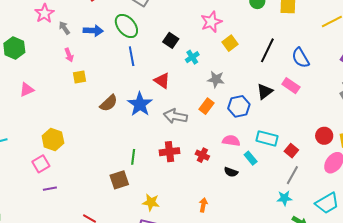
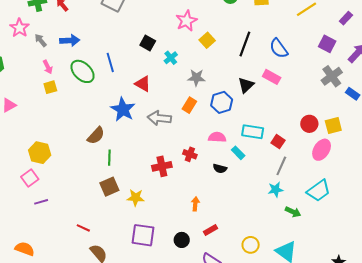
green ellipse: (126, 26) -> (83, 71), moved
yellow square: (79, 77) -> (50, 87), moved
brown semicircle: (109, 103) -> (96, 136), moved
red cross: (169, 152) -> (162, 166), moved
green line: (133, 157) -> (109, 158), moved
yellow star: (151, 202) -> (136, 198), moved

